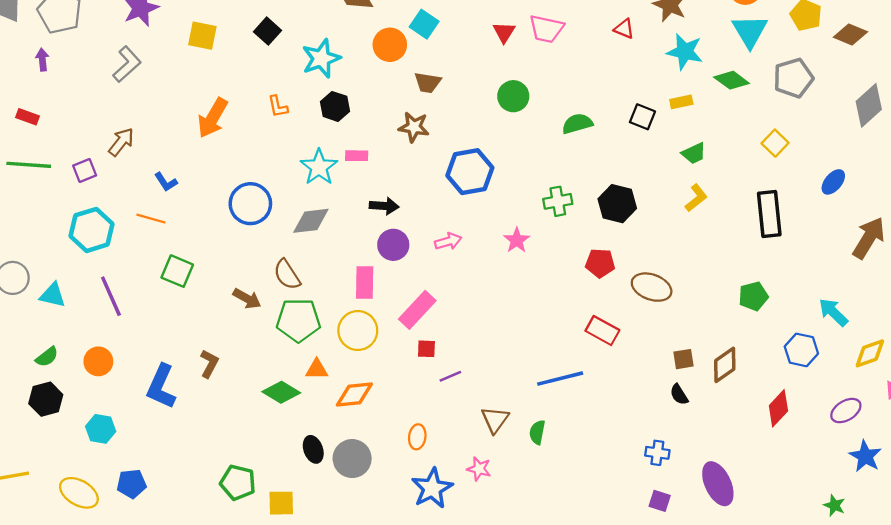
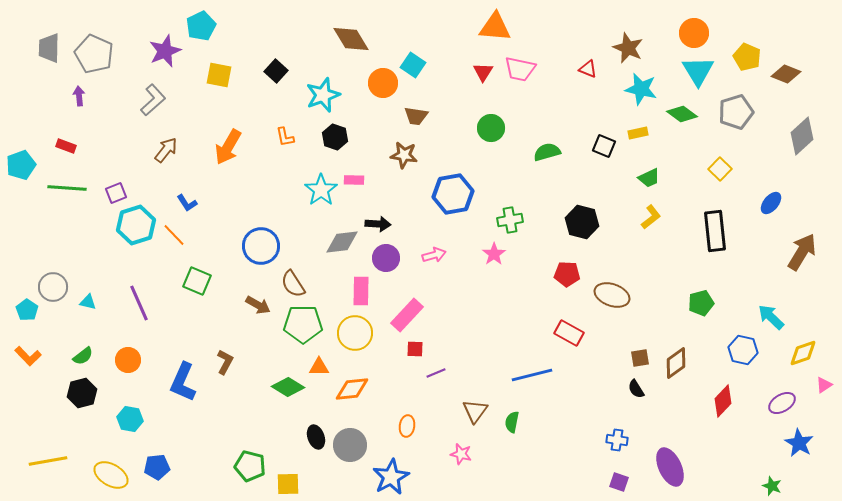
brown arrow: (121, 142) -> (166, 150), moved
green cross: (558, 201) -> (510, 220), moved
blue circle: (250, 204) -> (261, 246), moved
orange line: (151, 219) -> (174, 235), turned 30
gray diamond: (311, 221) -> (342, 242), moved
cyan hexagon: (92, 230) -> (136, 225), moved
cyan triangle: (53, 295) -> (88, 302), size x0.7
blue star: (432, 488) -> (391, 477), moved

